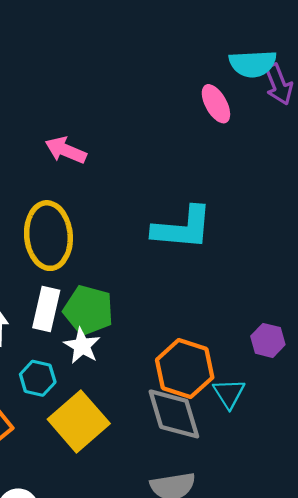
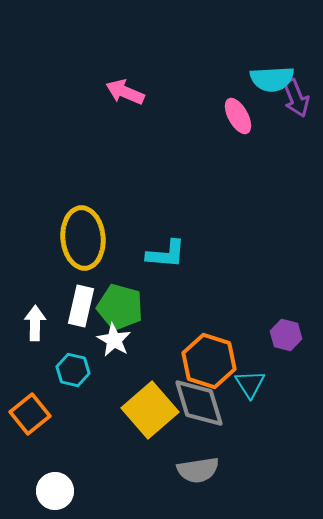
pink arrow: (66, 150) -> (125, 92), moved
cyan L-shape: (182, 228) -> (166, 254), moved, size x0.7
yellow square: (79, 421) -> (150, 410), moved

